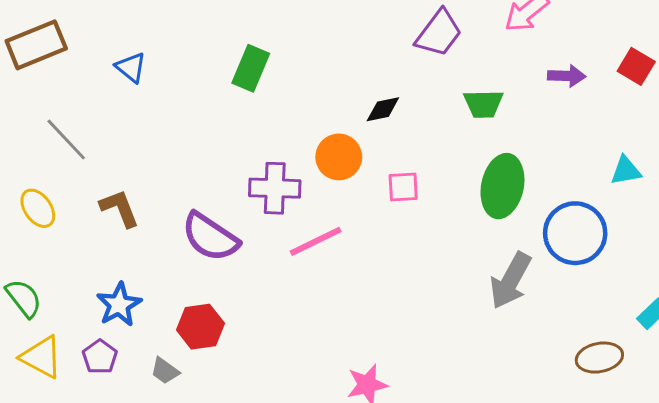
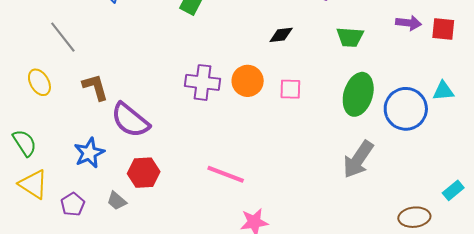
red square: (636, 66) -> (443, 29), moved, turned -30
orange circle: (339, 157) -> (248, 81), moved
blue circle: (575, 233) -> (406, 109), moved
purple semicircle: (210, 237) -> (130, 120), moved
pink line: (316, 241) -> (226, 174), moved, turned 42
purple pentagon: (100, 357) -> (73, 204), moved

